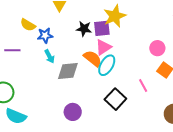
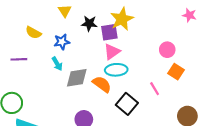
black star: (84, 29) -> (89, 23), moved
blue star: (45, 36) -> (62, 42), moved
orange semicircle: (93, 59) -> (102, 84), moved
cyan ellipse: (107, 65) -> (116, 70), turned 60

